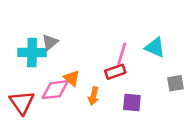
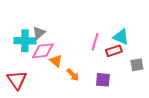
red rectangle: (115, 72) -> (114, 51), moved
pink diamond: (55, 90) -> (43, 51), moved
orange arrow: (93, 96) -> (73, 75), turned -56

